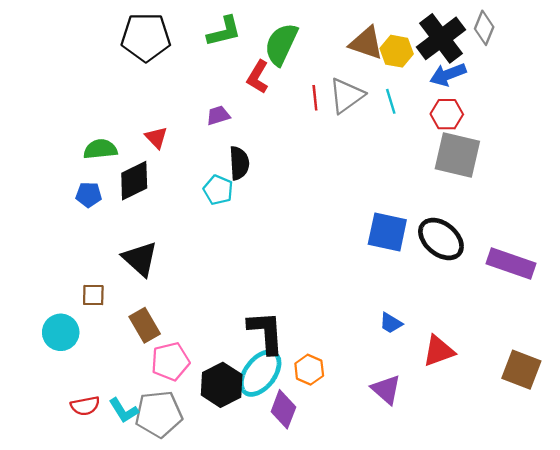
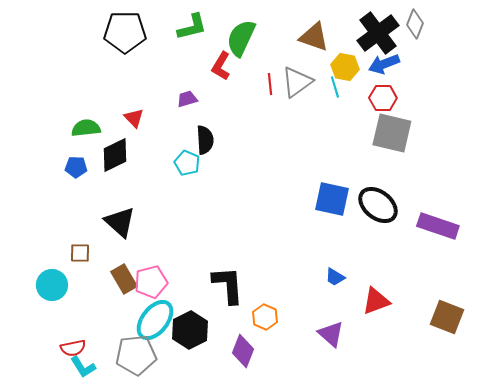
yellow hexagon: (397, 51) -> (345, 67), moved
pink pentagon: (170, 361) -> (151, 282), moved
cyan ellipse: (260, 373) -> (155, 320), moved
cyan L-shape: (124, 410) -> (83, 367), moved

